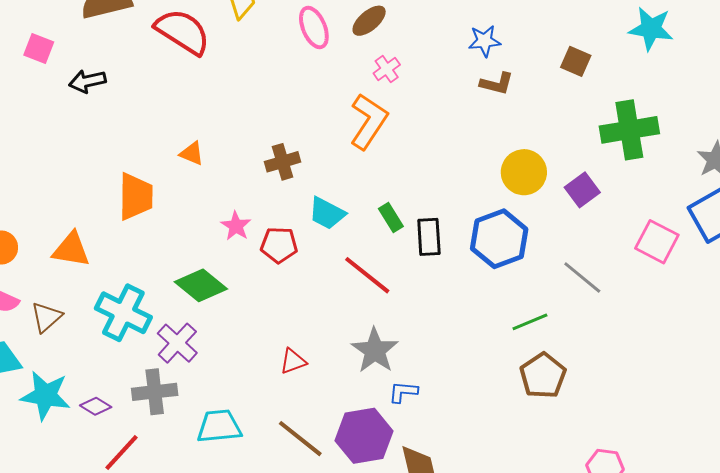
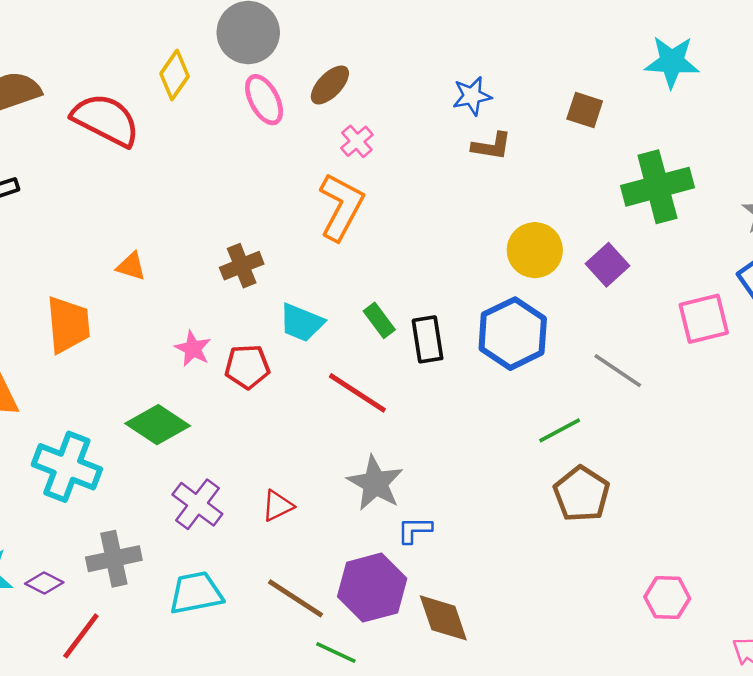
pink square: (657, 242) -> (704, 319), turned -36
purple cross: (177, 343) -> (197, 504), moved

